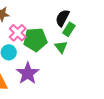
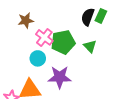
green rectangle: (69, 29) -> (101, 16), moved
purple star: (28, 73) -> (60, 77), turned -30

